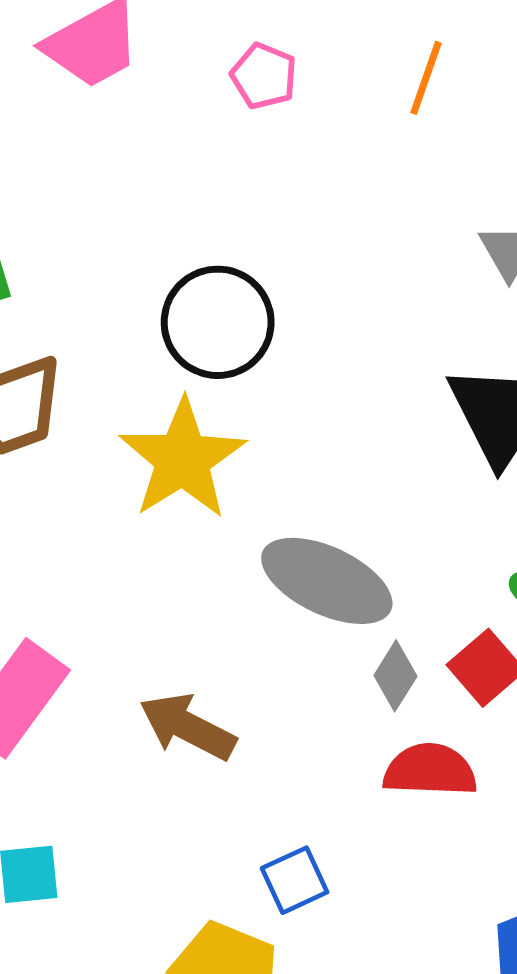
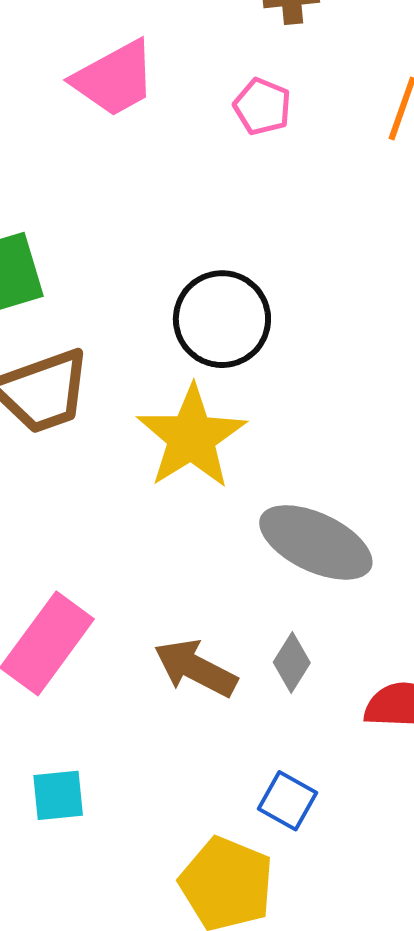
gray diamond: (395, 676) -> (292, 662), moved
blue square: (295, 880) -> (288, 801), turned -36

